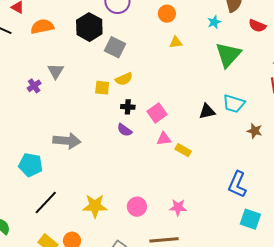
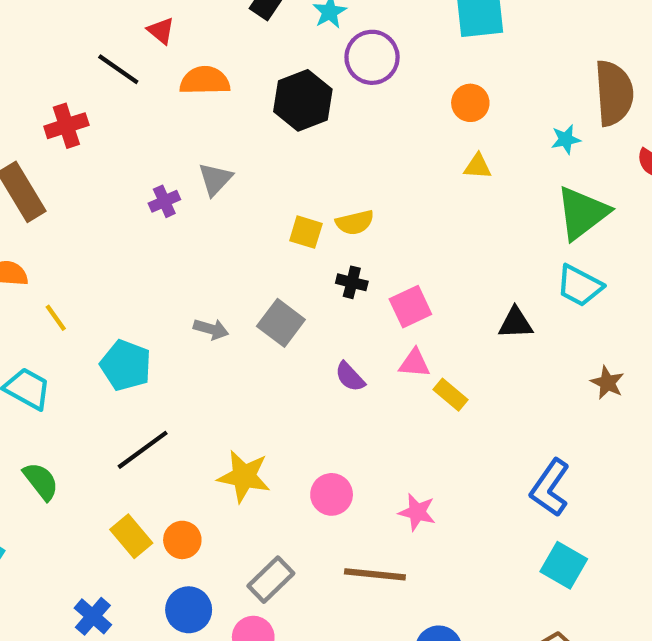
gray square: (115, 47) -> (281, 323), moved
cyan trapezoid: (234, 104) -> (579, 286), moved
purple semicircle: (125, 130) -> (350, 377), moved
gray arrow: (67, 141) -> (211, 329), size x0.6

